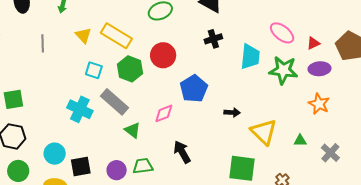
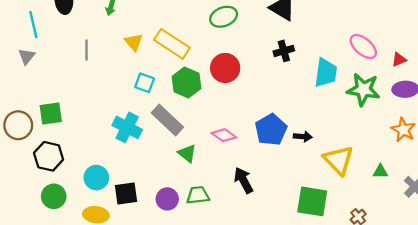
blue pentagon: (194, 89) -> (271, 130), moved
pink diamond: (164, 113) -> (224, 135), turned 55

